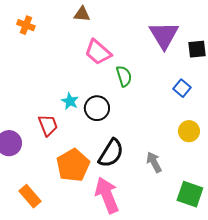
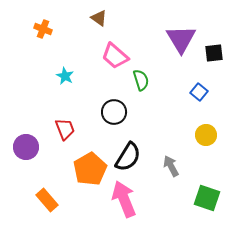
brown triangle: (82, 14) -> (99, 18), turned 30
cyan star: (70, 101) -> (65, 76), moved

